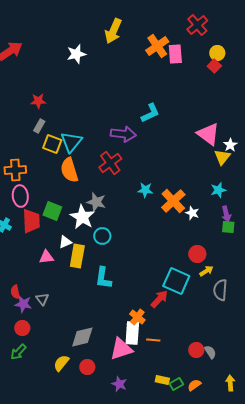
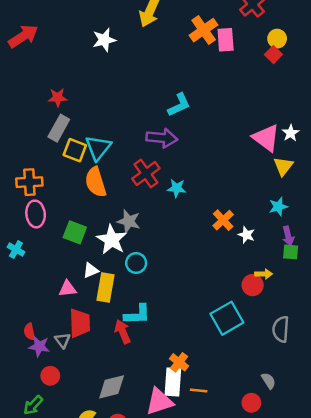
cyan L-shape: (150, 113) -> (179, 105), moved
gray rectangle: (39, 126) -> (59, 128), size x1.5
white star: (230, 145) -> (291, 133), moved
cyan star: (145, 190) -> (177, 188), moved
orange cross: (173, 201) -> (223, 220), size x0.7
red trapezoid: (31, 221) -> (80, 323), moved
yellow arrow: (206, 271) -> (264, 274), moved, turned 32
cyan L-shape: (103, 278) -> (137, 314), turned -100
cyan square: (176, 281) -> (227, 318), turned 36
red arrow: (159, 299) -> (123, 332), moved, turned -66
red circle: (22, 328) -> (50, 376), moved
gray semicircle: (210, 352) -> (269, 381), moved

